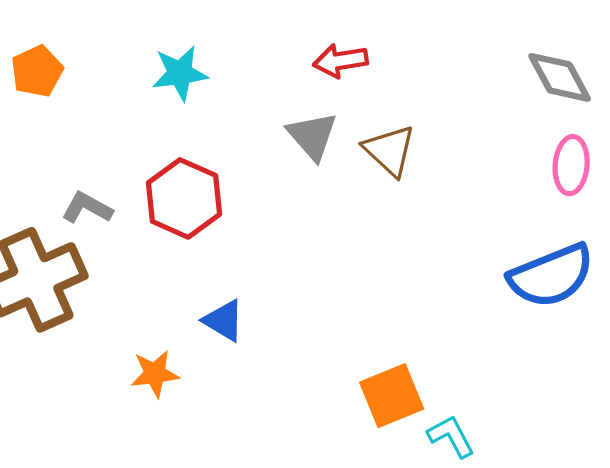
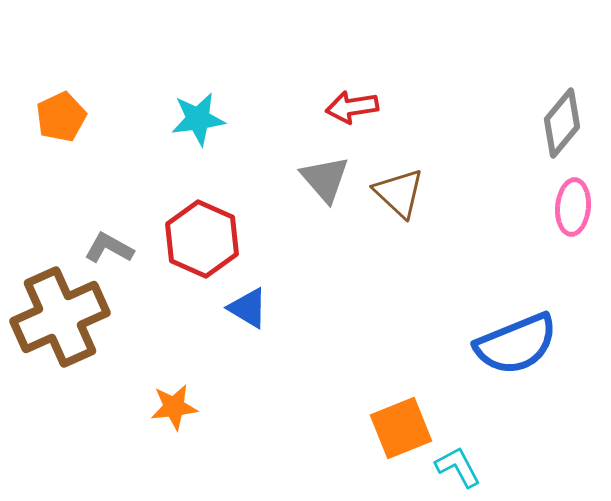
gray diamond: (560, 77) -> (562, 123), turned 68
blue semicircle: (551, 276) -> (516, 344), moved
blue triangle: (224, 321) -> (248, 308), moved

